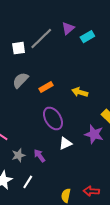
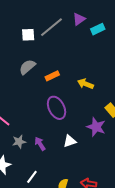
white triangle: (65, 143) -> (70, 141), moved
white line: (28, 182) -> (32, 177), moved

